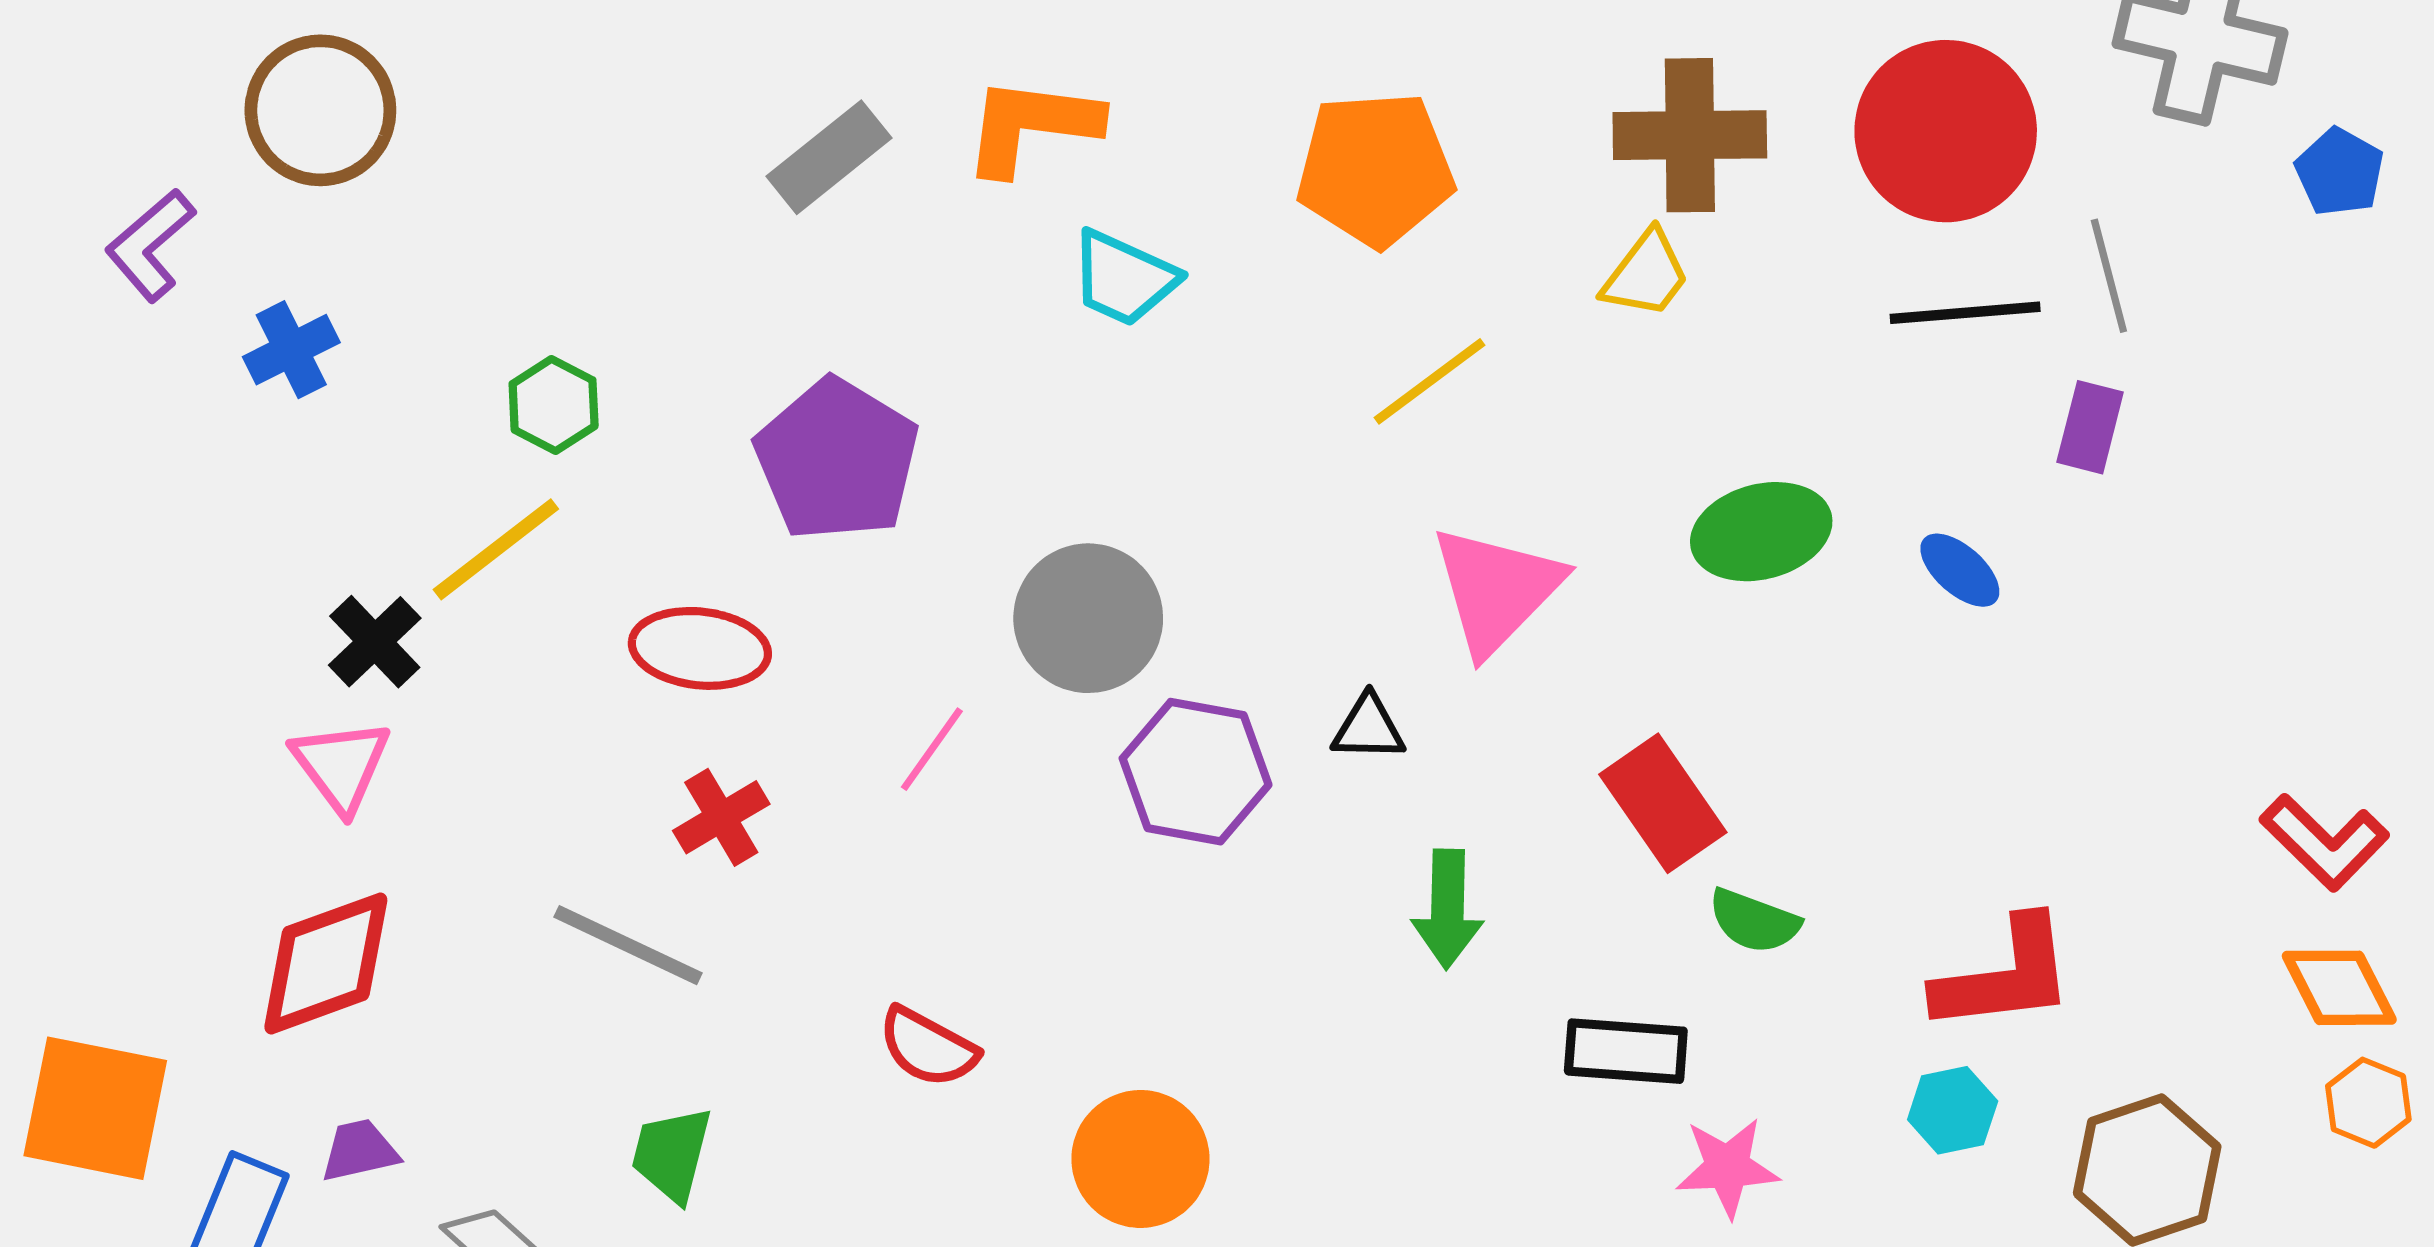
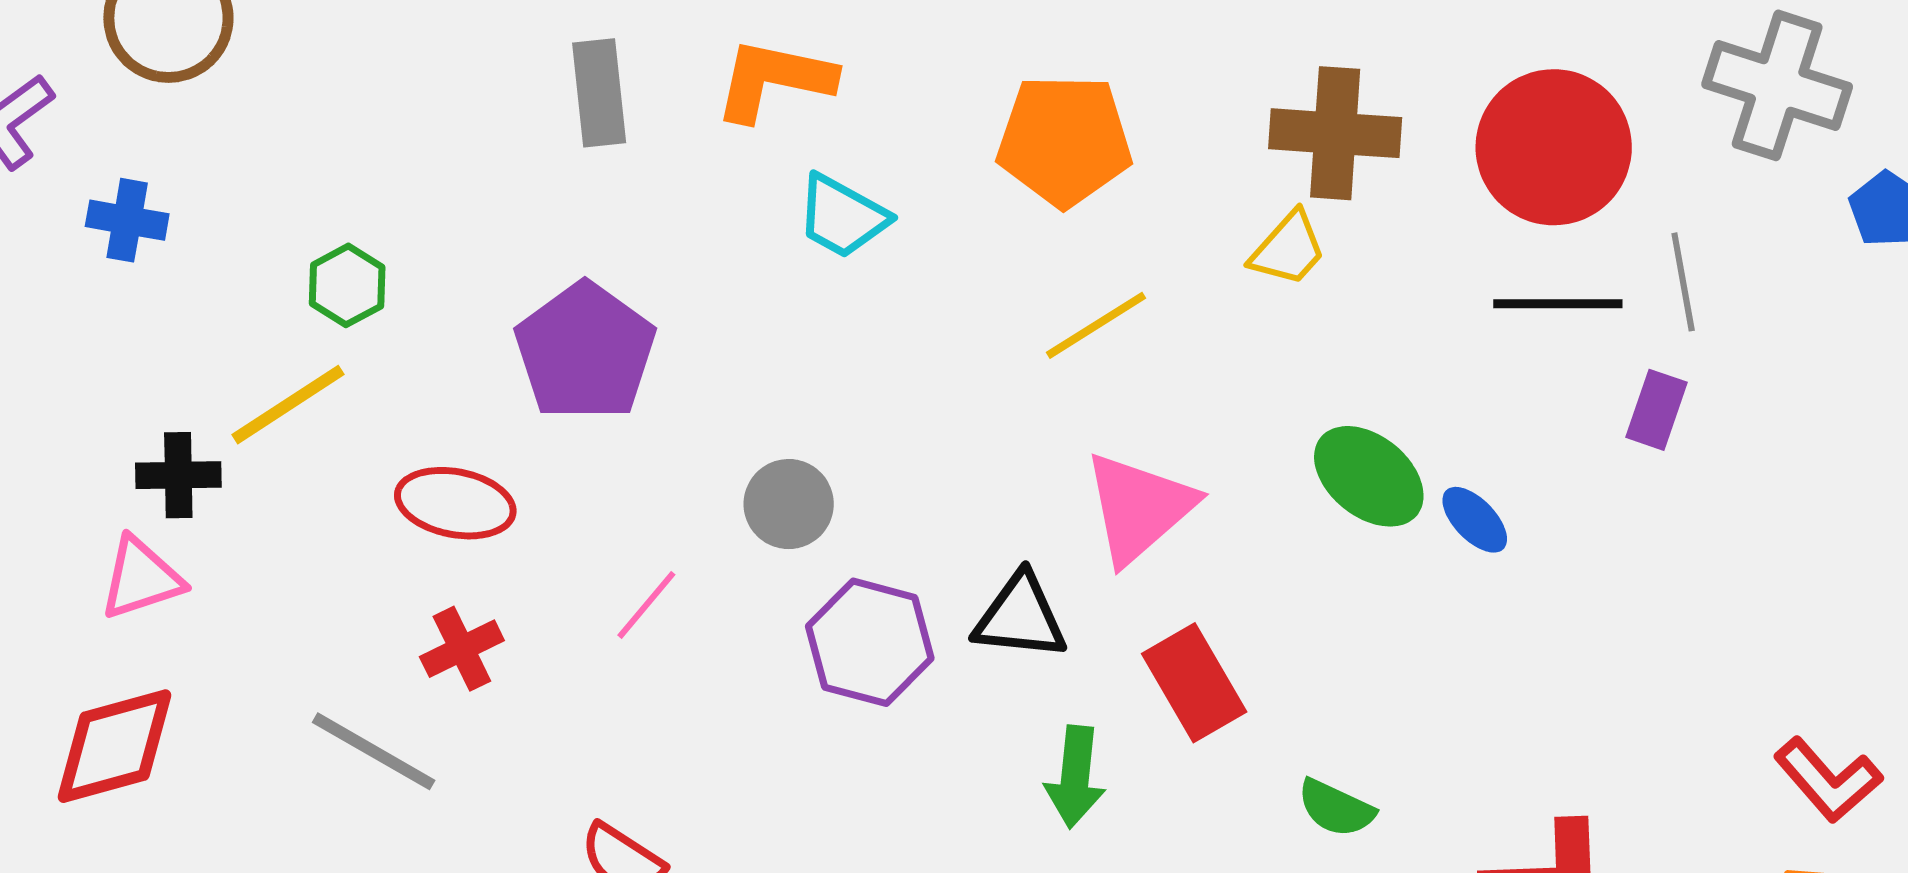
gray rectangle: (829, 157) -> (599, 93), turned -62
blue cross: (291, 350) -> (127, 220), turned 32
green ellipse: (1761, 532) -> (1369, 476), turned 49
blue ellipse: (1960, 570) -> (1475, 520), moved
gray circle: (1088, 618) -> (789, 504), size x0.7
black cross: (375, 642) -> (178, 475), turned 38
black triangle: (1368, 728) -> (1020, 617), size x1.5
pink triangle: (341, 765) -> (141, 578), turned 44
red rectangle: (1663, 803) -> (1194, 683), moved

